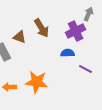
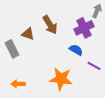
blue semicircle: (68, 53) -> (76, 50), turned 32
orange star: (37, 82) -> (61, 79), moved

